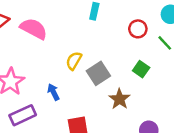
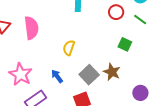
pink semicircle: (34, 29) -> (31, 28), turned 65
gray square: (98, 73) -> (89, 75), moved

